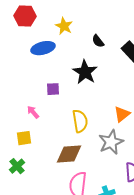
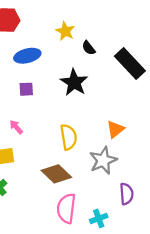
yellow star: (64, 26) -> (65, 31), moved
purple square: (53, 89) -> (26, 89), moved
brown diamond: (69, 154) -> (56, 174), turned 48

